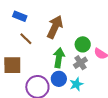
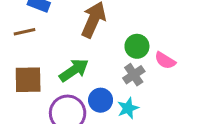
brown line: (26, 39) -> (25, 32), moved, turned -56
green arrow: (59, 58) -> (74, 70), moved, turned 48

